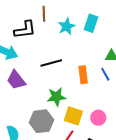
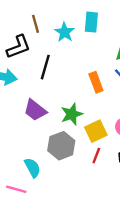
black line: (51, 63) -> (45, 67), moved, turned -45
purple trapezoid: (16, 80) -> (35, 110), moved
yellow square: (73, 116) -> (96, 131), turned -30

